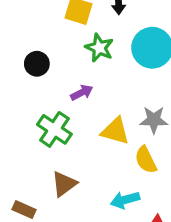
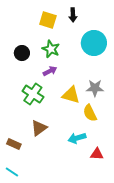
green star: (99, 48) -> (51, 49), moved

